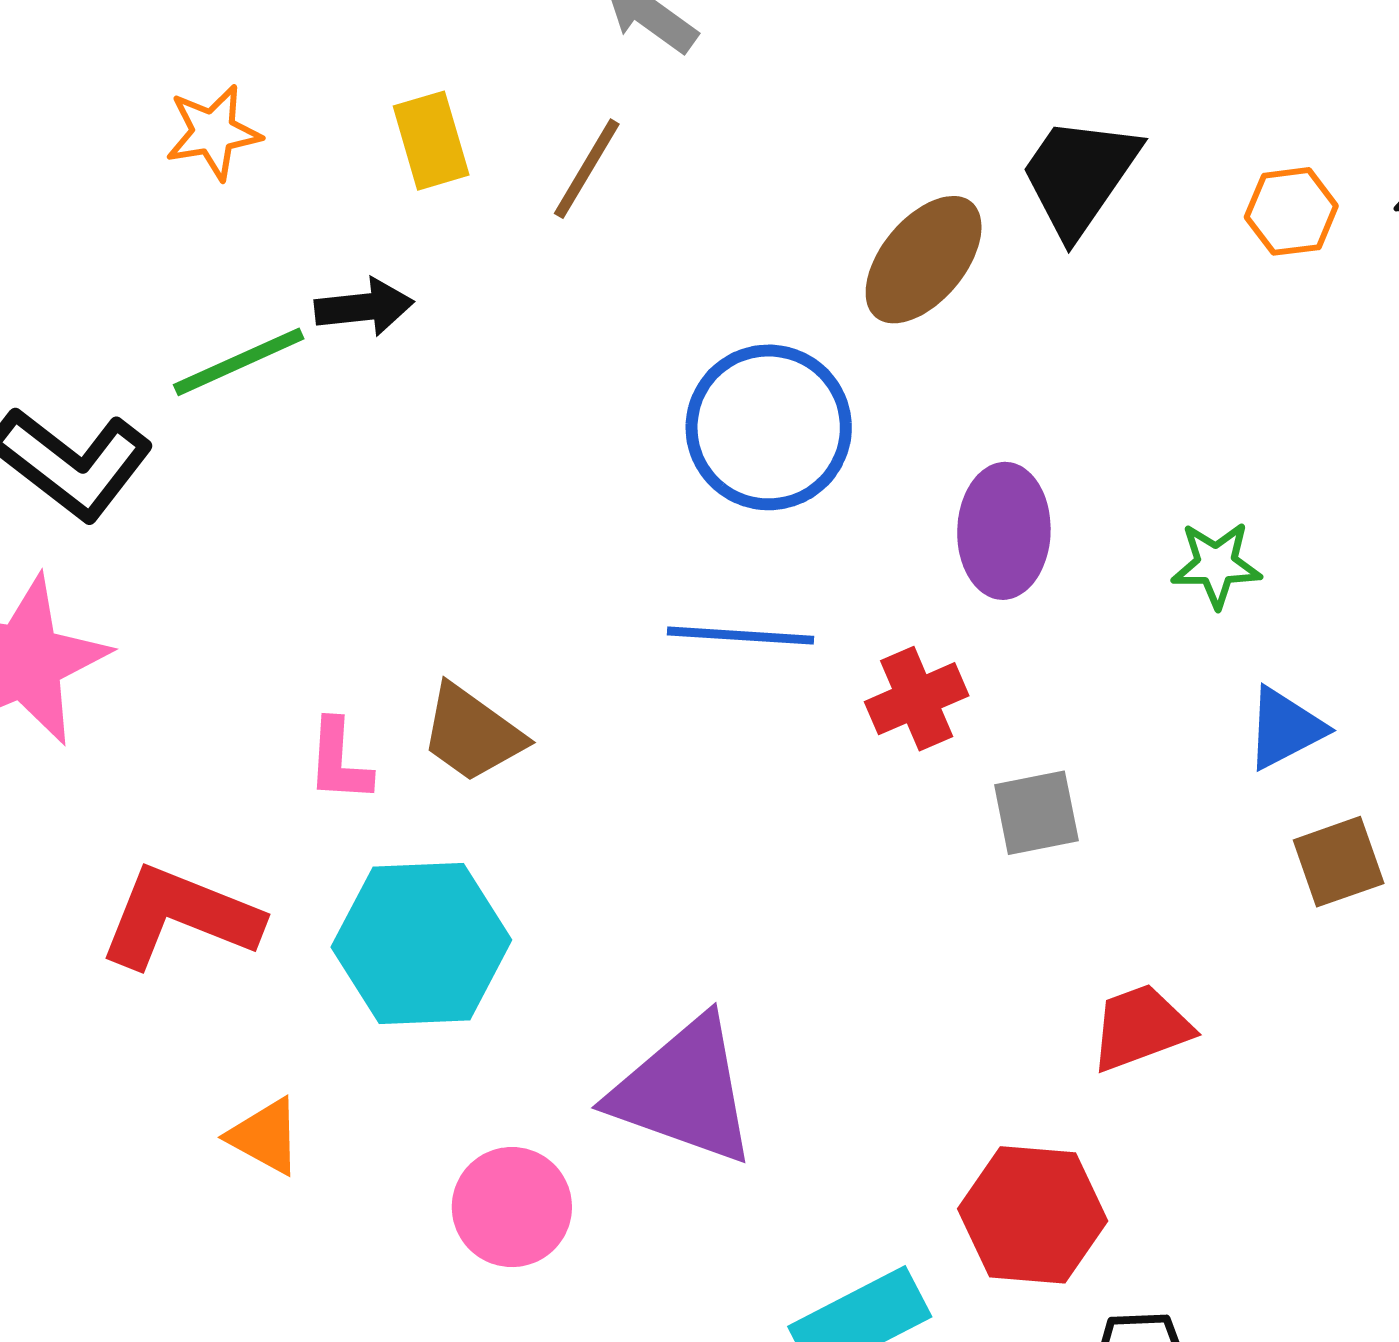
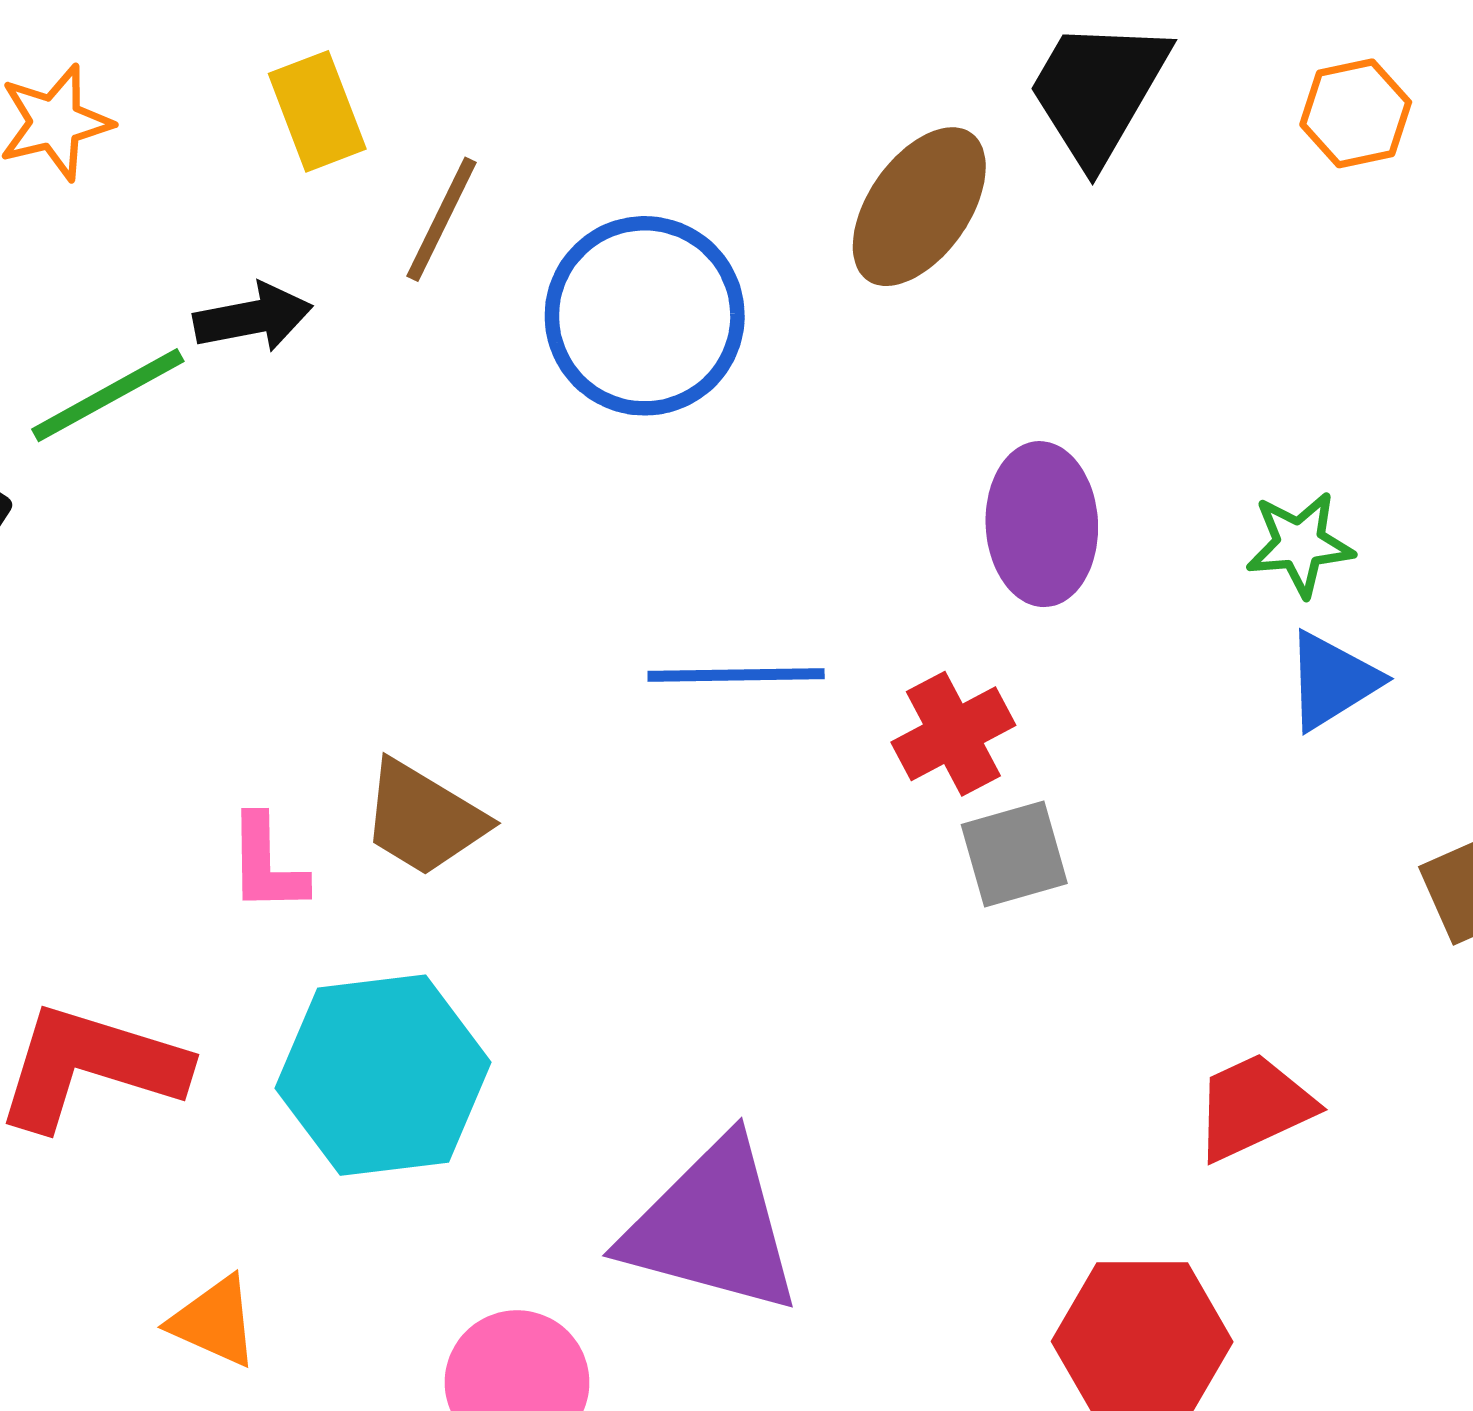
brown line: (587, 169) -> (441, 219), moved
blue circle: (769, 427) -> (645, 316), moved
blue triangle: (1285, 728) -> (1332, 681), moved
gray square: (1036, 813) -> (1014, 854), moved

